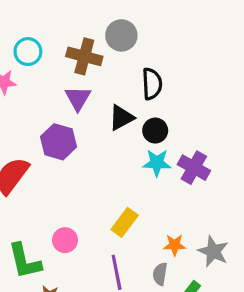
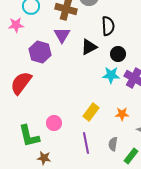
black circle: (155, 131) -> (118, 54), moved
purple hexagon: (59, 142) -> (40, 52), moved
orange star: (175, 245) -> (122, 114), moved

